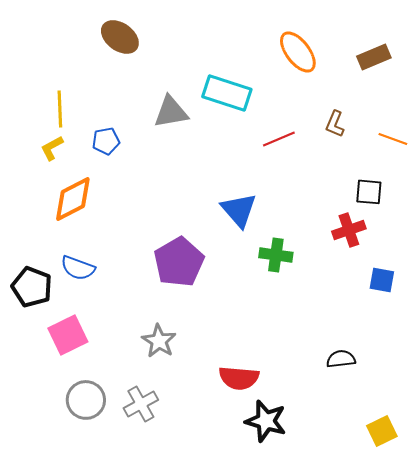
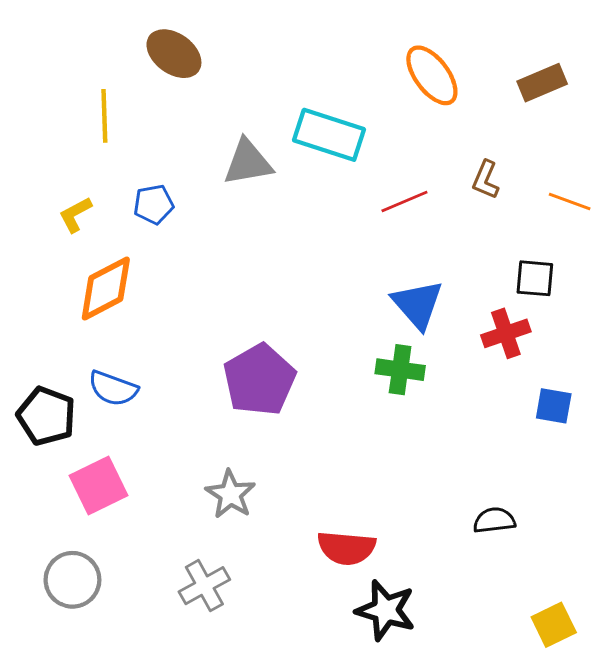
yellow line: (60, 109) -> (104, 116), moved
blue triangle: (239, 210) -> (417, 304), moved
gray circle: (86, 400) -> (72, 580), moved

